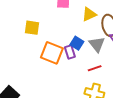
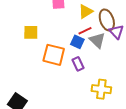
purple rectangle: (70, 52) -> (78, 64), moved
red line: (95, 68) -> (85, 31), moved

